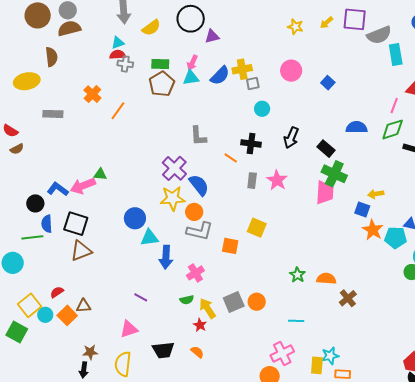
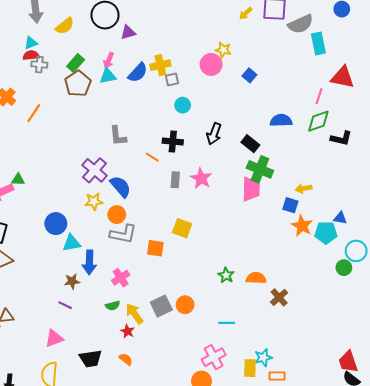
yellow star: (295, 27) -> (223, 50), moved
green rectangle: (160, 64) -> (76, 63), turned -48
yellow star: (173, 198) -> (94, 201), size x0.7
brown star: (90, 352) -> (72, 281), moved

